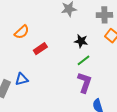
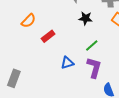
black star: (81, 41) -> (86, 18), moved
blue triangle: (22, 79) -> (67, 63), moved

